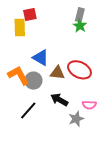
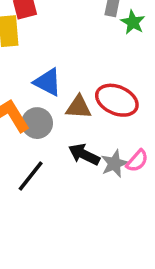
green star: (80, 26) -> (133, 22), moved
pink semicircle: (89, 105) -> (137, 161), turned -48
gray star: (76, 119) -> (114, 164), moved

